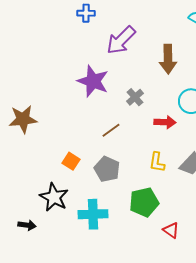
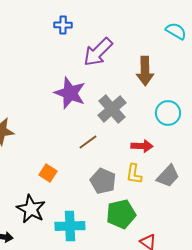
gray cross: (135, 97) -> (112, 109), size x1.6
red arrow: (165, 122) -> (142, 146), moved
gray pentagon: (107, 169) -> (103, 181), moved

